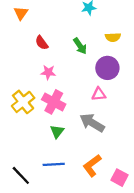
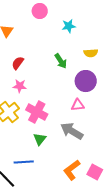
red semicircle: (42, 43) -> (18, 63), moved, turned 72
pink star: (48, 72) -> (20, 86), moved
blue line: (54, 164) -> (24, 162), moved
pink square: (120, 178) -> (95, 172), moved

